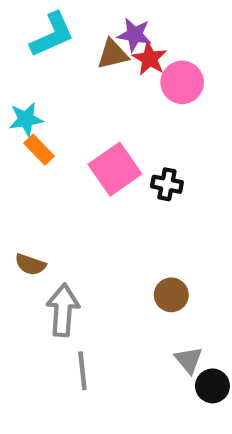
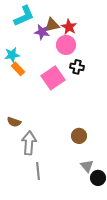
purple star: (134, 35) -> (42, 32), moved
pink circle: (182, 82) -> (66, 45), moved
black cross: (167, 184) -> (77, 67), moved

